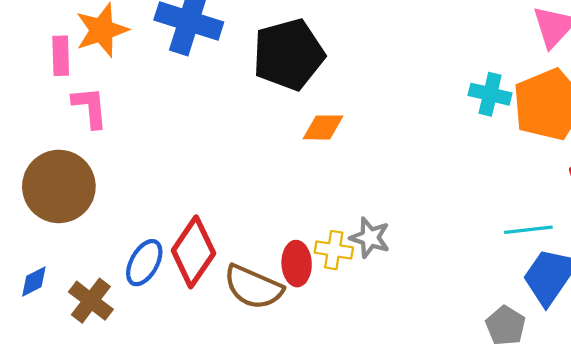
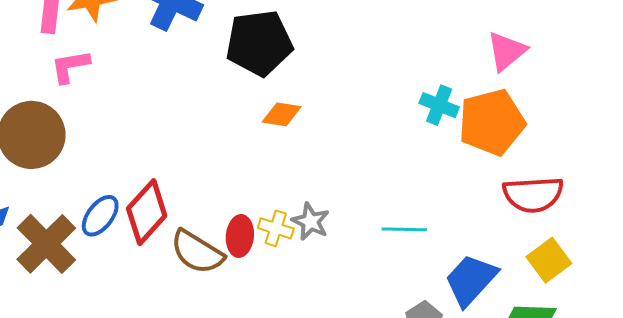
pink L-shape: (90, 107) -> (70, 66), turned -102
cyan line: (528, 230) -> (404, 229), moved
brown cross: (91, 301) -> (46, 244), size x1.5

